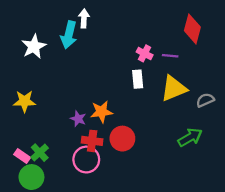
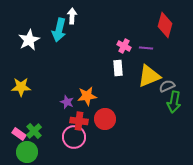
gray semicircle: (205, 100) -> (167, 86), moved
green arrow: (190, 137) -> (174, 102), moved, turned 130

